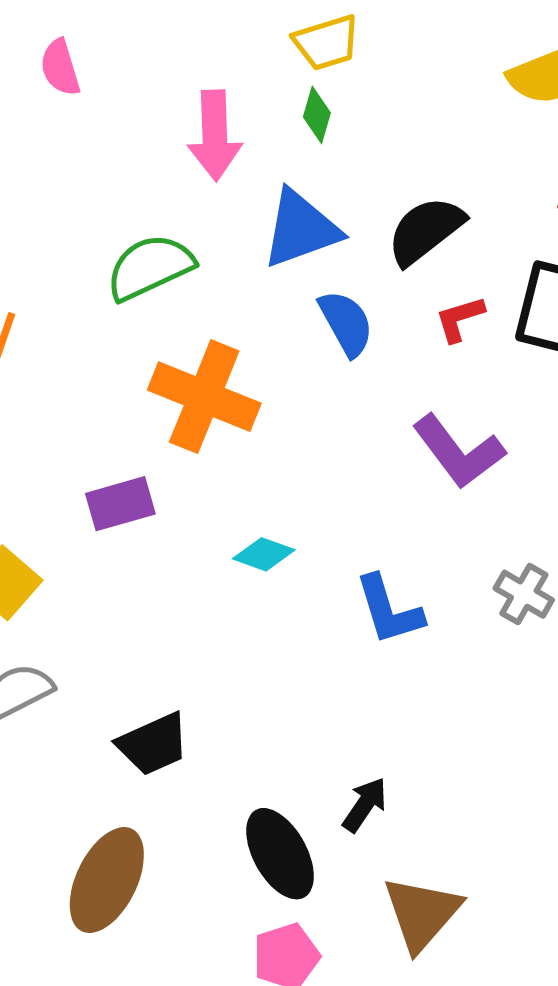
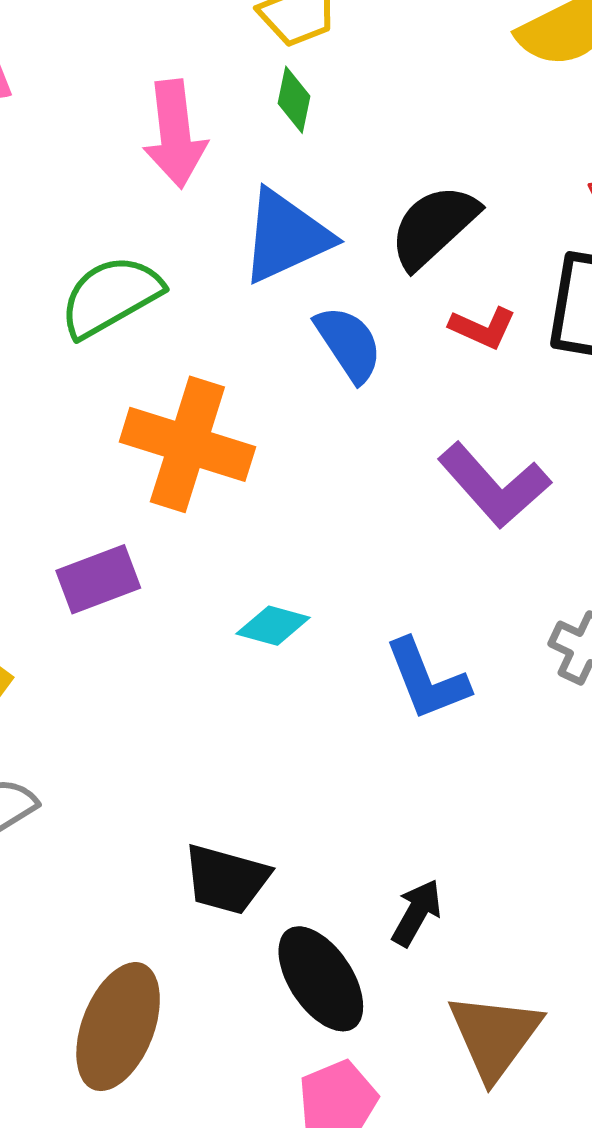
red L-shape: (460, 319) -> (483, 328), turned -134
black trapezoid: (153, 744) -> (226, 879), moved, turned 44

